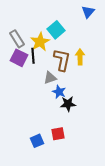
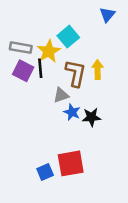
gray rectangle: (17, 39) -> (21, 48), turned -48
black star: (68, 104) -> (91, 117), moved
red square: (58, 134) -> (71, 163), size x1.6

